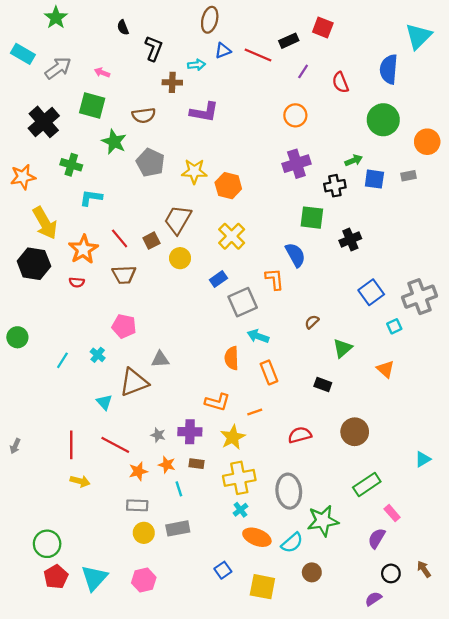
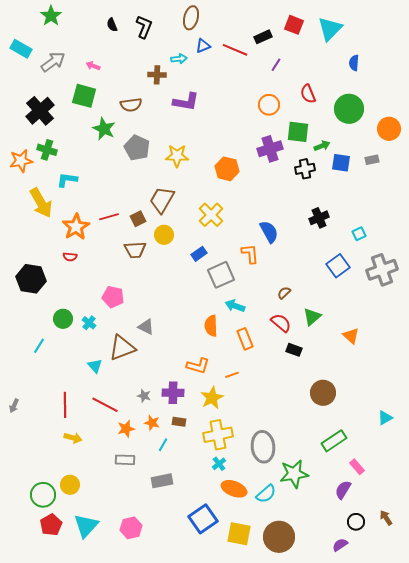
cyan triangle: (418, 36) -> (330, 29), moved
black L-shape: (154, 48) -> (144, 27), moved
blue semicircle: (389, 69) -> (354, 63), size x0.6
red semicircle: (340, 82) -> (308, 94), moved
green cross: (71, 165) -> (47, 150), moved
orange hexagon: (228, 186) -> (227, 169), moved
cyan L-shape: (91, 198) -> (67, 180), moved
green square: (312, 218) -> (298, 132), moved
red line: (120, 238) -> (109, 217), turned -66
black hexagon: (34, 264) -> (31, 279), moved
brown trapezoid: (124, 275) -> (135, 250), moved
cyan square: (394, 326) -> (359, 234), moved
green circle: (17, 337) -> (63, 319), moved
gray triangle: (160, 359) -> (146, 327), turned 30
cyan line: (62, 360) -> (39, 346), moved
red semicircle: (300, 435) -> (281, 323), moved, turned 55
cyan line: (179, 489) -> (163, 445), turned 48
yellow circle: (144, 533) -> (70, 485), moved
blue square: (223, 570) -> (203, 519), size x1.8
brown circle: (312, 572) -> (279, 537), moved, size x1.8

